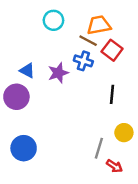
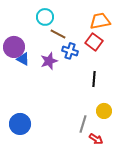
orange trapezoid: (99, 25) -> (100, 21), moved
brown line: (88, 41) -> (58, 34), moved
purple circle: (16, 97) -> (14, 47), moved

